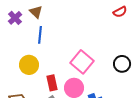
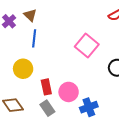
pink square: (82, 62) -> (87, 45), moved

